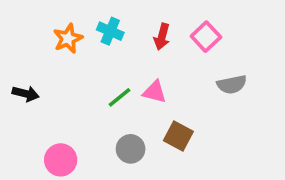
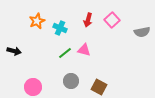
cyan cross: (110, 31) -> (60, 28), moved
gray semicircle: (232, 84) -> (142, 32), moved
brown square: (178, 136) -> (99, 87), moved

